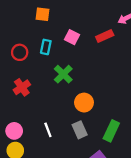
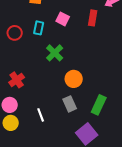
red rectangle: (105, 36) -> (93, 18), turned -56
red cross: (22, 87) -> (17, 80), moved
white line: (48, 130) -> (41, 115), moved

